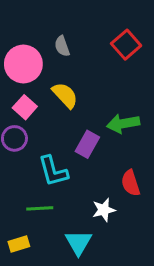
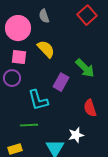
pink square: (25, 107) -> (19, 57), turned -35
green arrow: (123, 124) -> (85, 68), turned -125
white star: (104, 210) -> (76, 135), moved

